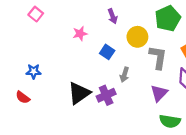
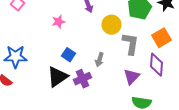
blue square: (107, 52) -> (68, 55), moved
blue star: (34, 71) -> (15, 57), size x1.6

